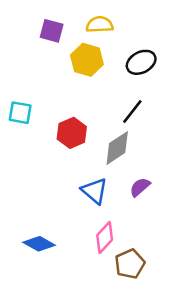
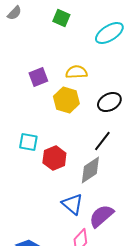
purple square: (52, 31) -> (38, 77), turned -36
cyan square: (20, 113) -> (28, 142), moved
purple semicircle: (140, 187) -> (101, 216), moved, size x1.5

